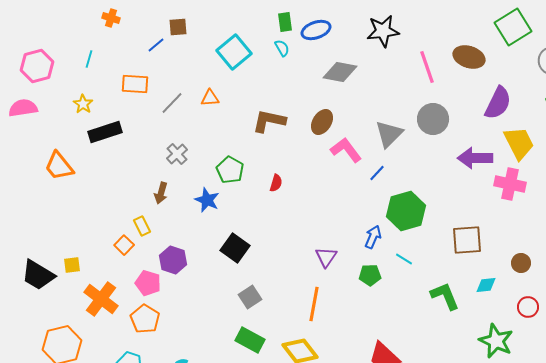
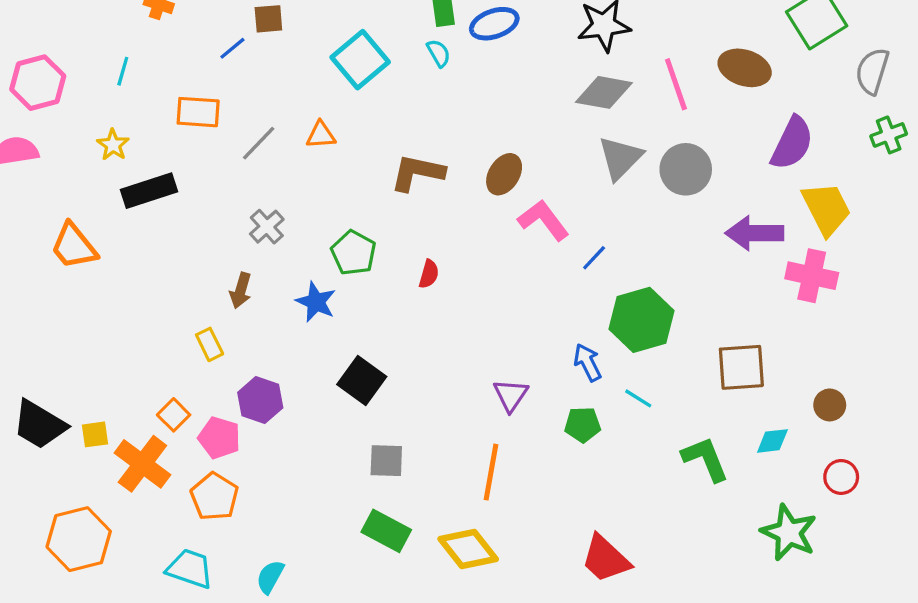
gray diamond: (340, 72) -> (604, 92), moved
gray triangle: (389, 134) -> (620, 158), moved
blue arrow: (373, 237) -> (588, 362), turned -50
orange square: (124, 245) -> (174, 415), moved
yellow square: (72, 265) -> (95, 434), moved
gray square: (250, 297) -> (386, 461), turned 35

